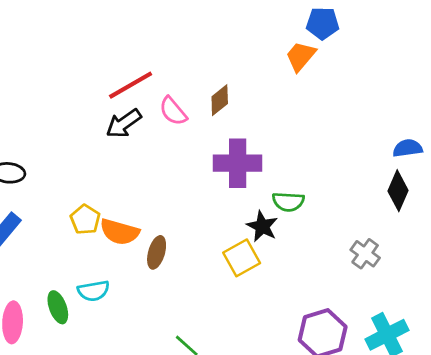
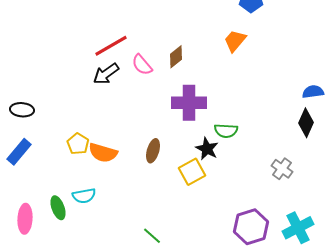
orange trapezoid: (301, 56) -> (235, 41), moved
brown ellipse: (157, 252) -> (153, 151), moved

